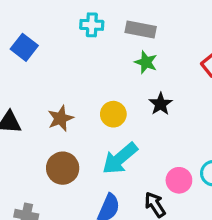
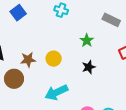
gray rectangle: (141, 29) -> (111, 20), moved
yellow circle: (113, 114) -> (54, 59), moved
brown circle: (63, 168) -> (14, 79), moved

